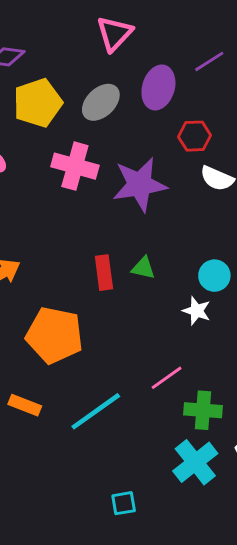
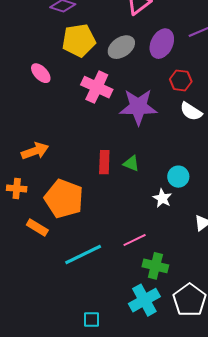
orange rectangle: (25, 405) -> (37, 227), moved

